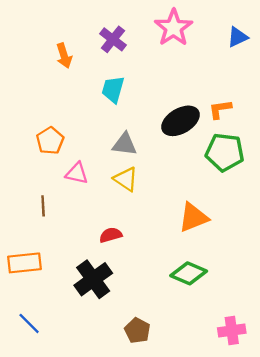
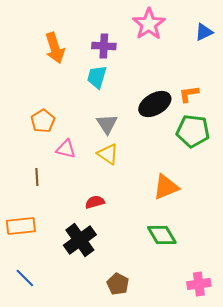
purple cross: (113, 39) -> (104, 46), moved, turned -35
orange arrow: (64, 56) -> (55, 48), size x1.4
gray triangle: (125, 144) -> (107, 124), turned 50
green diamond: (189, 273) -> (162, 235), turned 36

